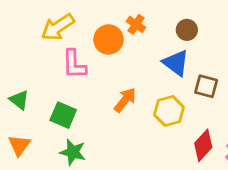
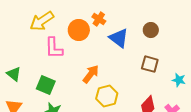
brown circle: (187, 30) -> (151, 30), moved
blue triangle: (176, 63) -> (119, 38), moved
yellow hexagon: (169, 111) -> (107, 96), moved

